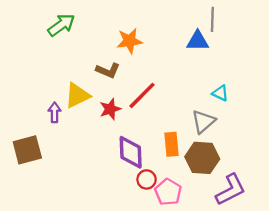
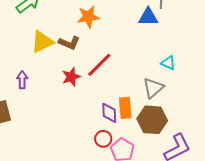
yellow triangle: (77, 95) -> (42, 42), moved
purple diamond: (131, 152) -> (109, 113), moved, size x0.7

